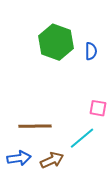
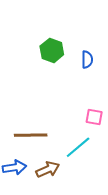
green hexagon: (56, 42) -> (52, 50), size x0.7

